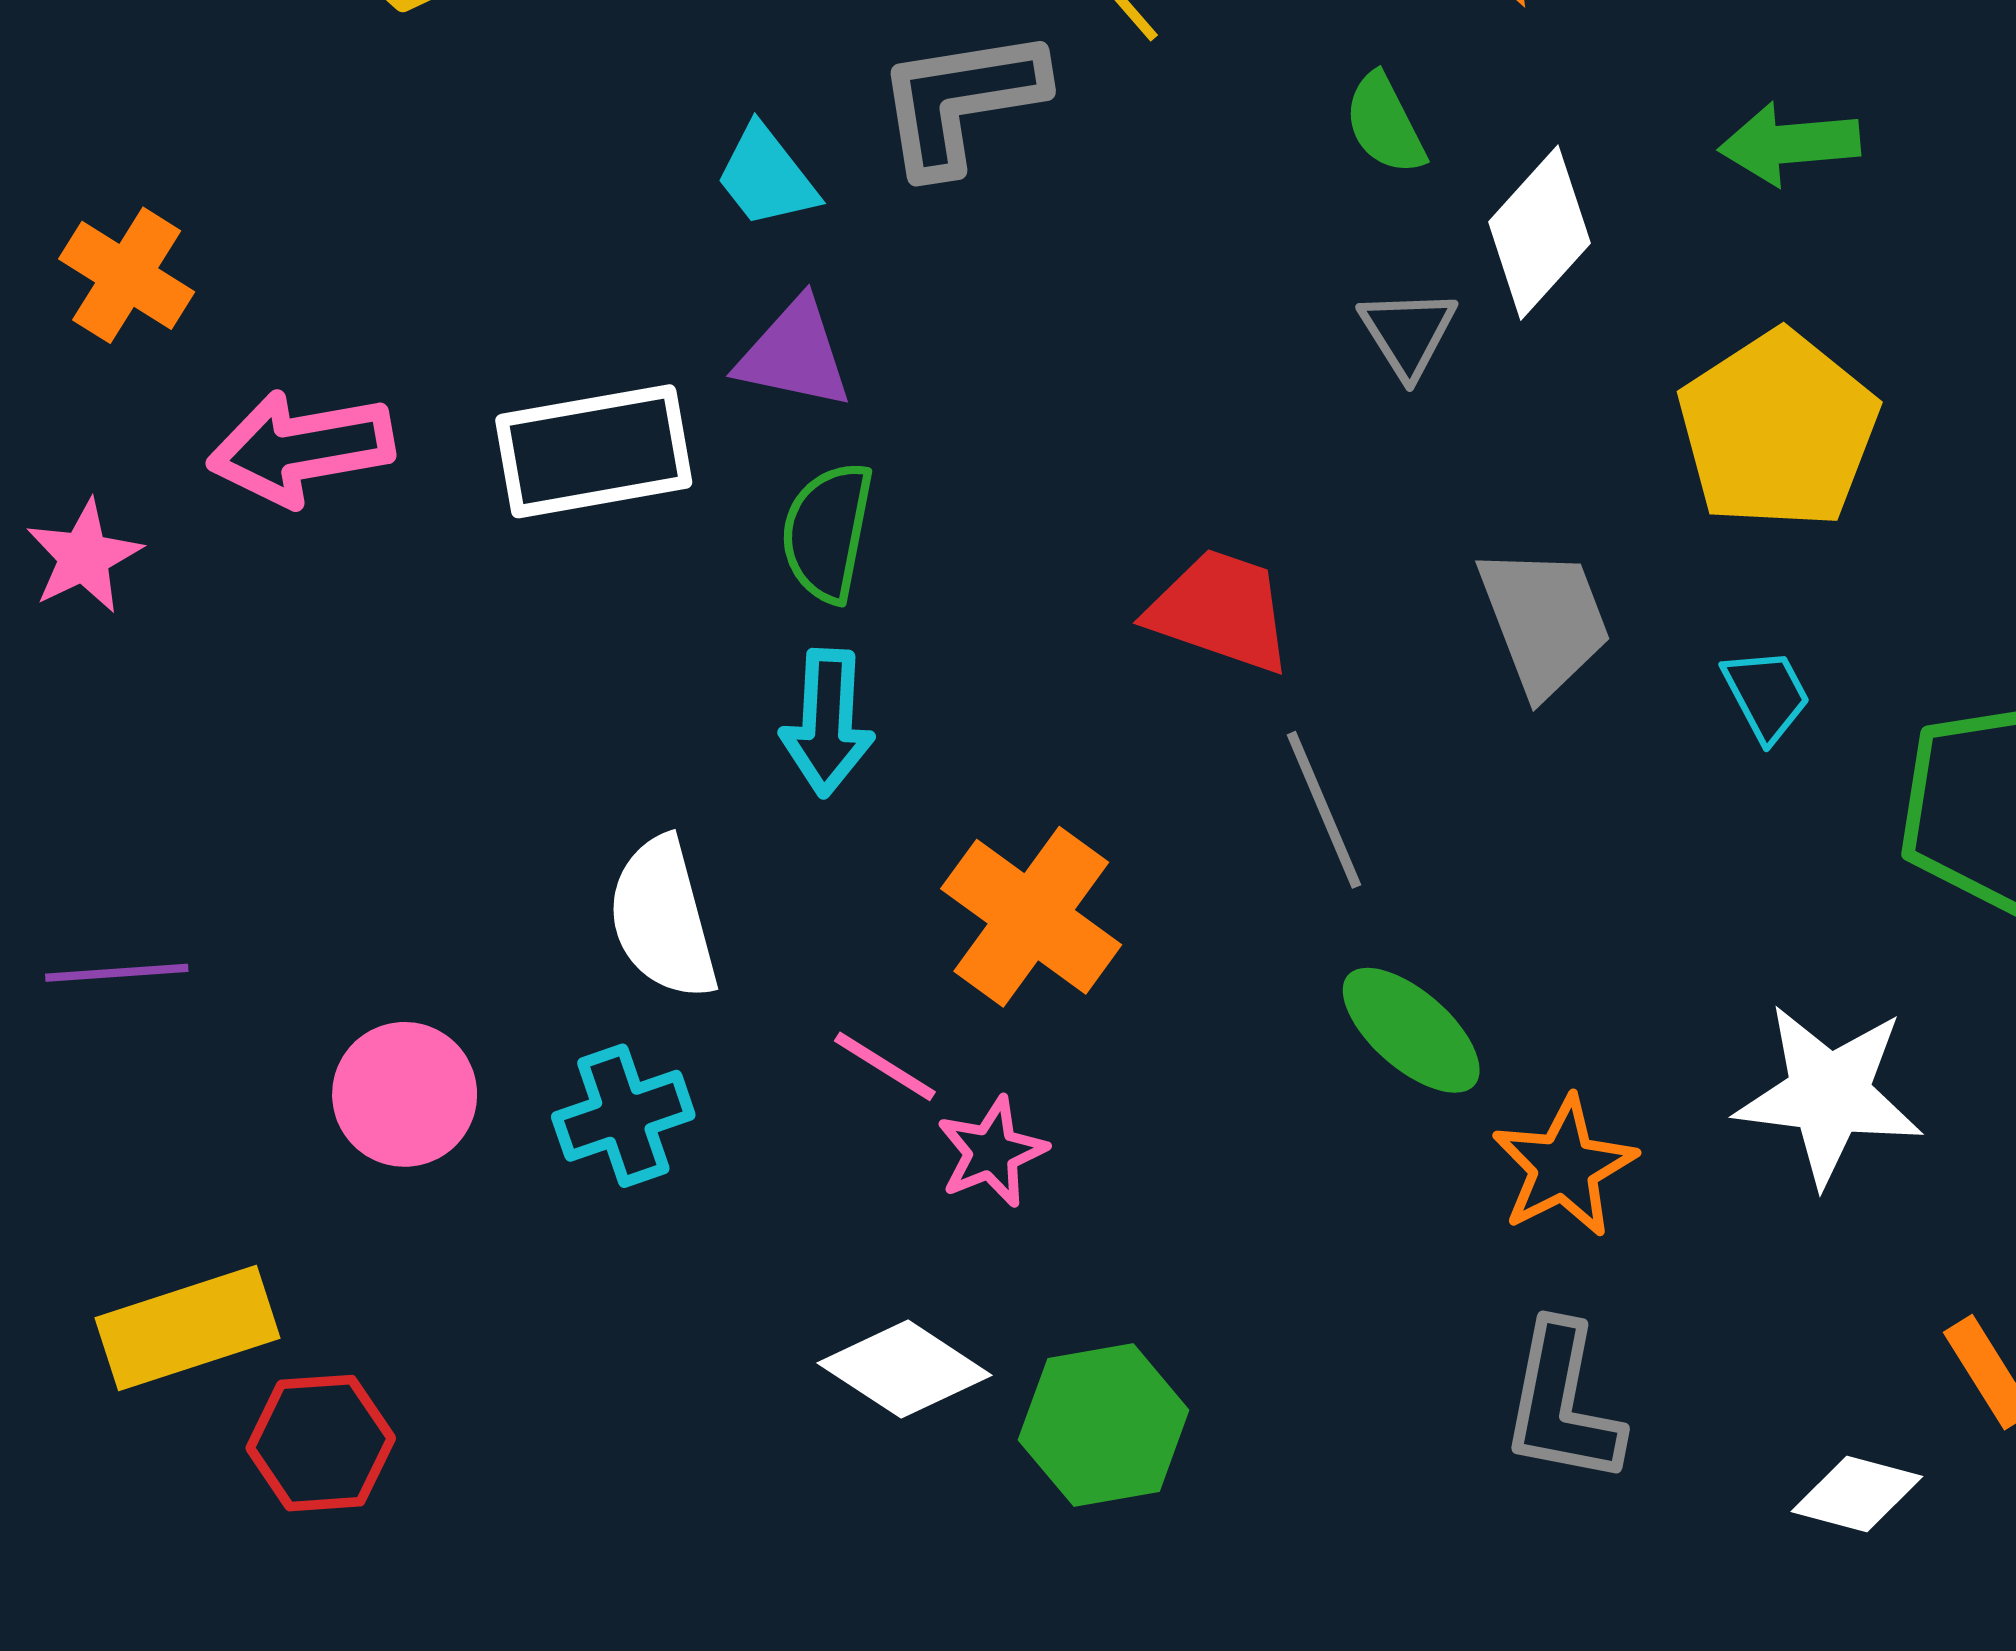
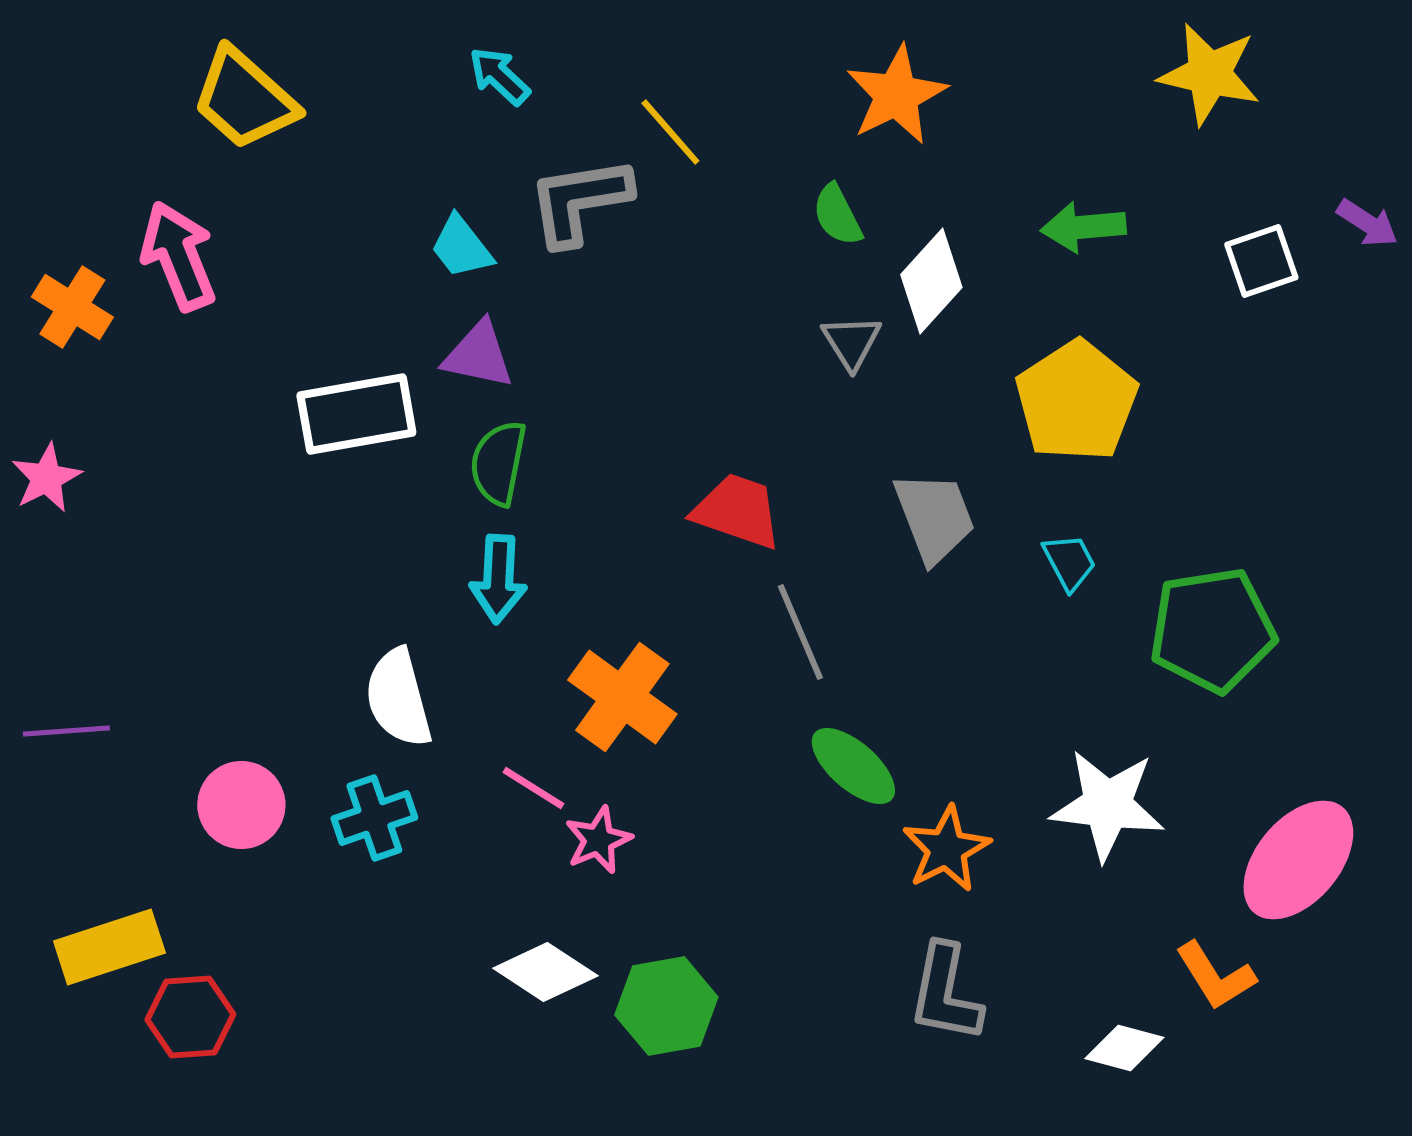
pink arrow: (301, 448) -> (178, 256), moved, turned 78

